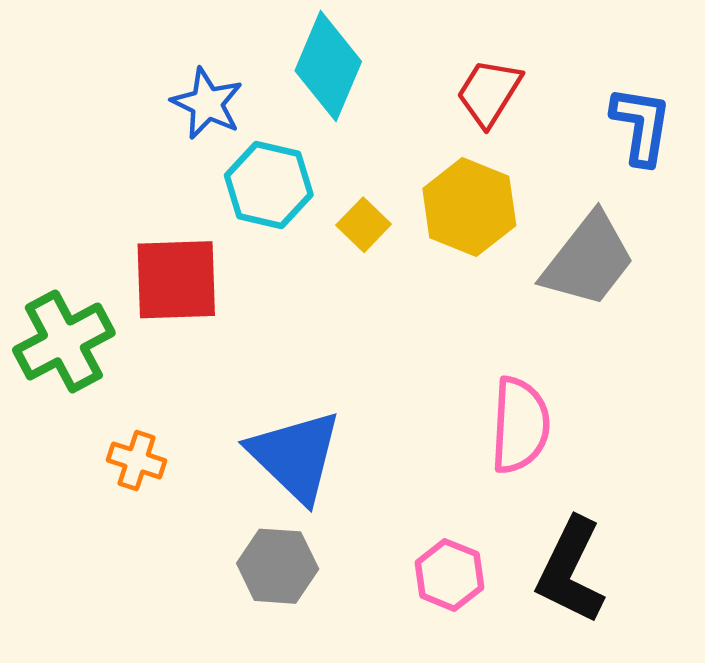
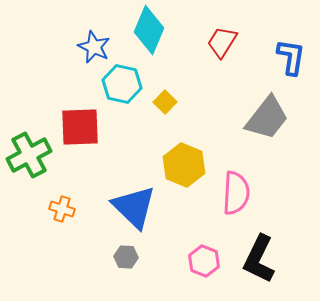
yellow hexagon: (469, 207) -> (184, 165), moved
gray hexagon: (278, 566) -> (126, 257), size x0.7

